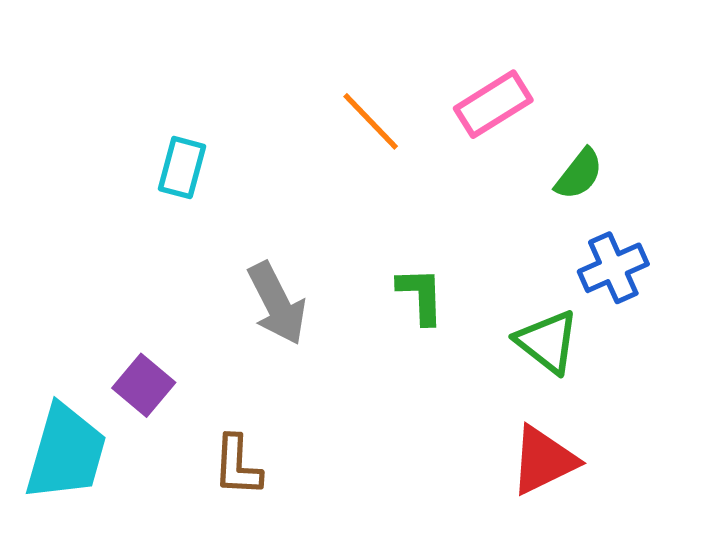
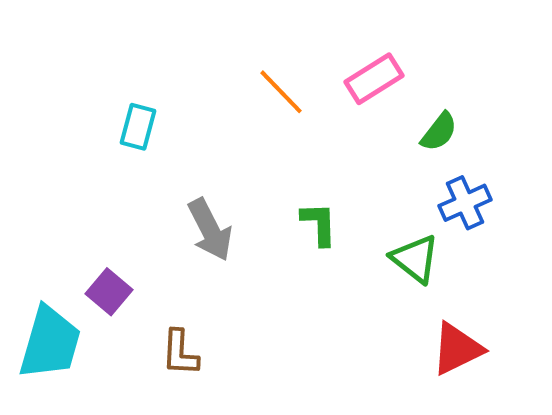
red triangle: (543, 460) -> (457, 349), moved

